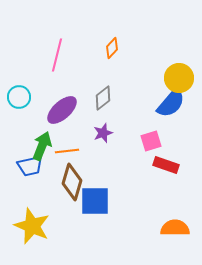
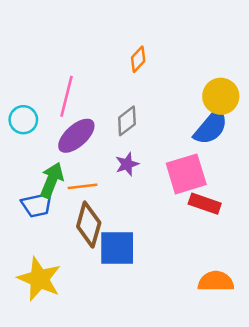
pink line: (57, 55) -> (66, 96), moved
pink square: (151, 141) -> (186, 174), size x1.6

